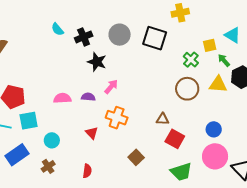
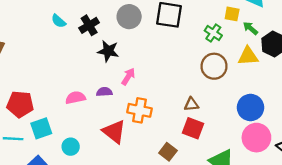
yellow square: (210, 45) -> (232, 14), turned 32
blue circle: (214, 129) -> (250, 107), size x1.5
red triangle: (92, 133) -> (114, 132), size x1.6
red square: (175, 139) -> (193, 128), moved

